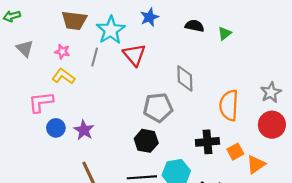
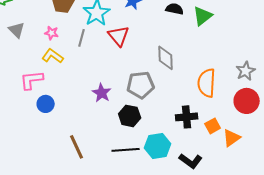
green triangle: (225, 33) -> (203, 16), size x1.5
purple star: (84, 130) -> (102, 93), moved

